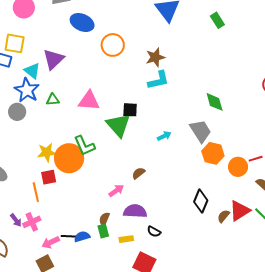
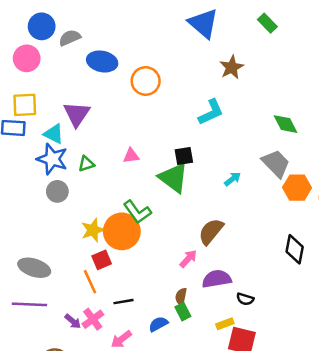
brown star: (155, 57) -> (232, 67), moved
pink triangle: (89, 101) -> (131, 156), size x0.6
gray circle: (17, 112) -> (57, 191), moved
brown semicircle: (139, 173) -> (211, 231), size x1.6
black line: (69, 236) -> (123, 302), moved
yellow rectangle: (126, 239) -> (225, 324), moved

